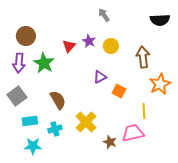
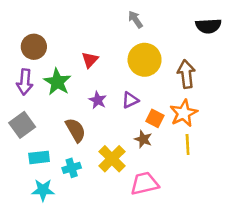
purple star: (89, 41) -> (98, 100), moved
yellow circle: (111, 46) -> (145, 60), size x1.6
orange star: (160, 84) -> (184, 113), moved
pink trapezoid: (133, 133) -> (145, 183), moved
brown star: (110, 142) -> (143, 139), moved

